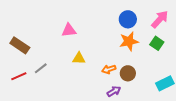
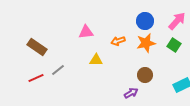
orange arrow: (109, 69) -> (118, 41), moved

